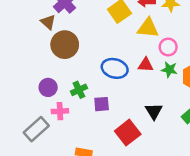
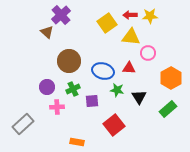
brown circle: (65, 45) -> (69, 61), moved
green star: (169, 70) -> (117, 90), moved
black triangle: (154, 111) -> (139, 97), moved
gray rectangle: (36, 129) -> (23, 124), moved

